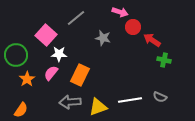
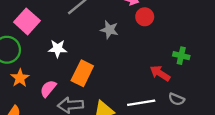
pink square: (46, 35) -> (27, 21), moved
red arrow: (152, 40) -> (160, 73), moved
pink semicircle: (51, 73) -> (48, 89), moved

